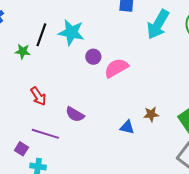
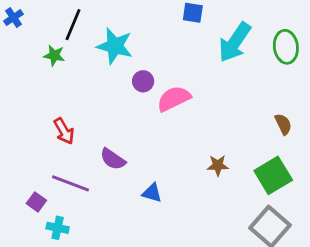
black line: (41, 35) -> (73, 25), moved
green star: (23, 51) -> (54, 55), moved
blue triangle: (127, 127) -> (152, 193), moved

